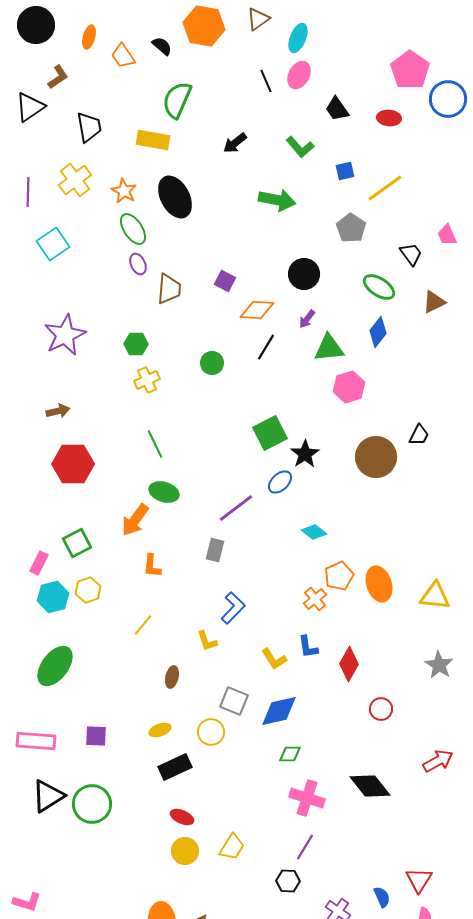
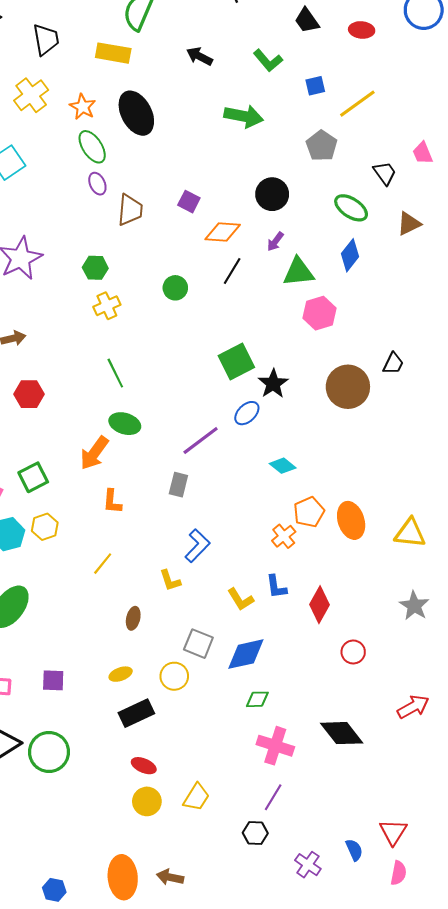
black arrow: (235, 143) -> (200, 56), turned 65
red hexagon: (73, 464) -> (29, 394), size x0.7

